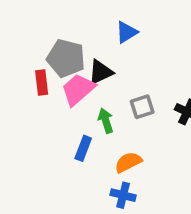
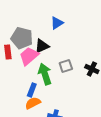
green arrow: (106, 121) -> (45, 74), size x1.5
orange semicircle: (128, 162) -> (33, 103), moved

